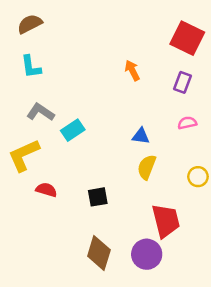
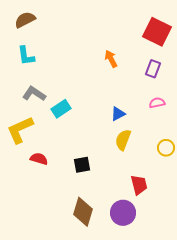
blue triangle: (141, 136) -> (118, 114), turned -35
red trapezoid: (166, 221) -> (139, 185), size x0.7

